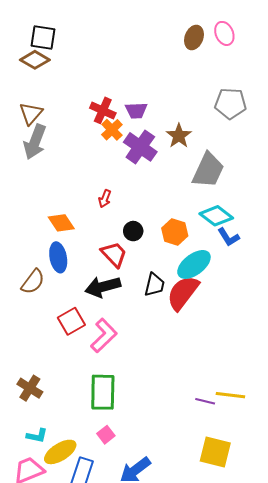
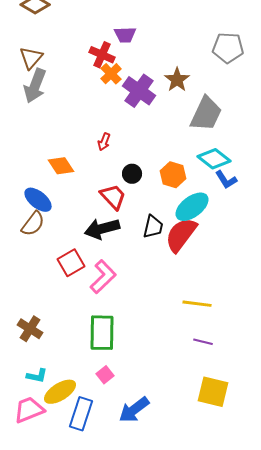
purple trapezoid: (136, 110) -> (125, 35), moved
blue ellipse: (58, 257) -> (38, 200), moved, turned -40
yellow line: (230, 395) -> (197, 304), moved

